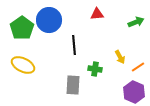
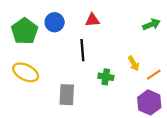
red triangle: (97, 14) -> (92, 20), moved
blue circle: (49, 20) -> (55, 22), size x0.7
gray rectangle: (73, 85) -> (67, 95), moved

